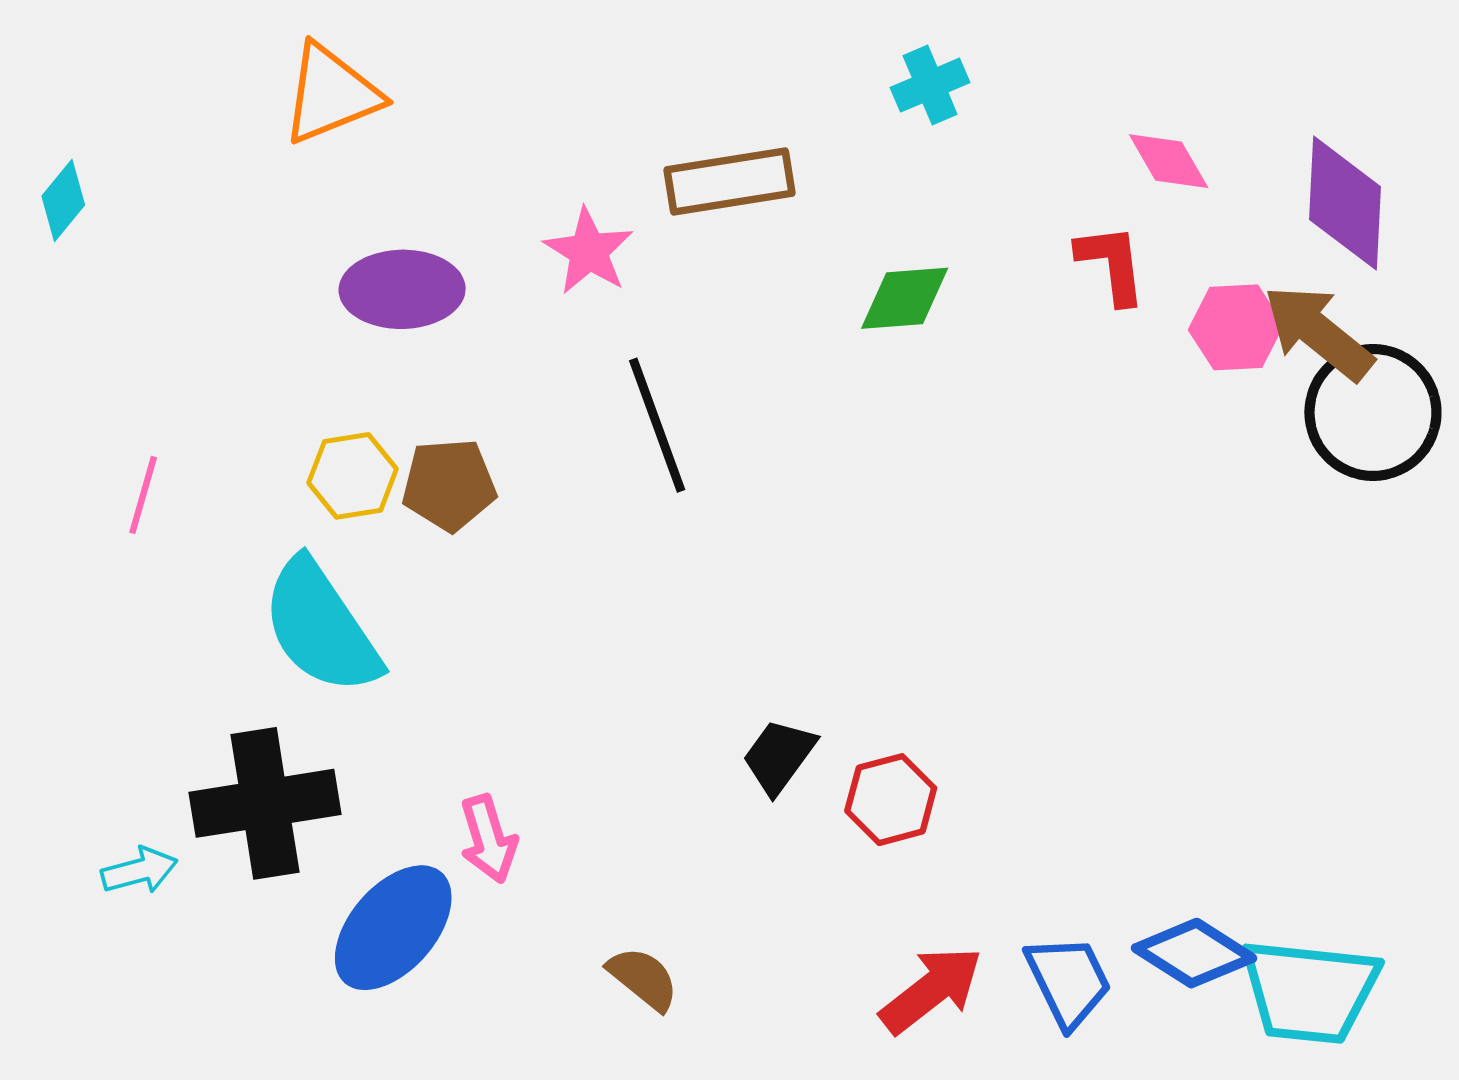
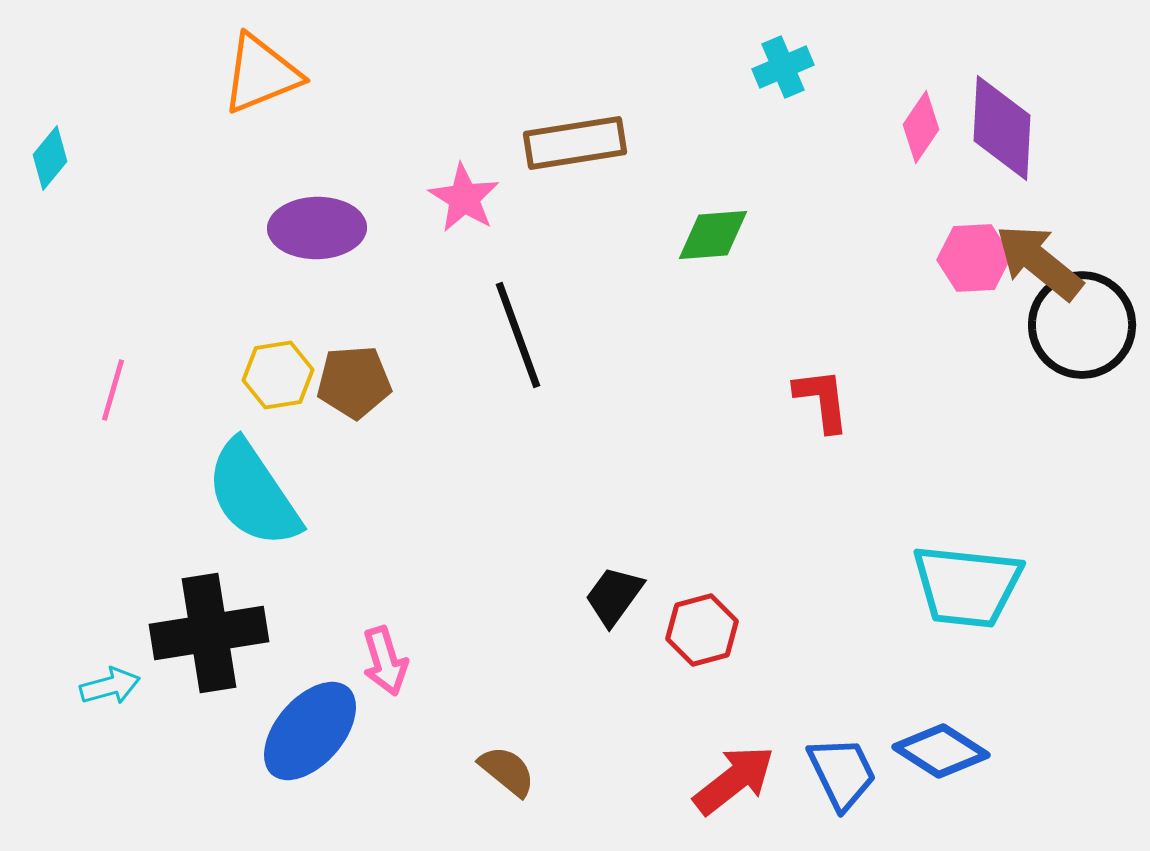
cyan cross: (930, 85) -> (783, 67), moved
pink diamond: (1169, 161) -> (921, 127), turned 64
purple diamond: (1345, 203) -> (1002, 128), moved
red L-shape: (1111, 264) -> (822, 400), moved
cyan trapezoid: (1309, 991) -> (967, 586), moved

